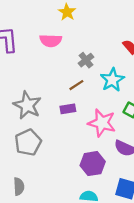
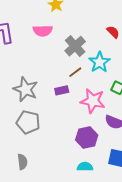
gray cross: (86, 60) -> (75, 46), size x1.5
brown line: (76, 85) -> (75, 72), moved
gray pentagon: (28, 142) -> (28, 122), turned -30

